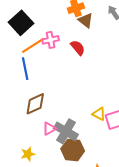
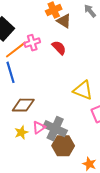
brown diamond: (35, 104) -> (23, 105), turned 30
yellow triangle: (99, 114) -> (83, 90), moved, size x1.5
yellow star: (28, 154) -> (21, 132), moved

